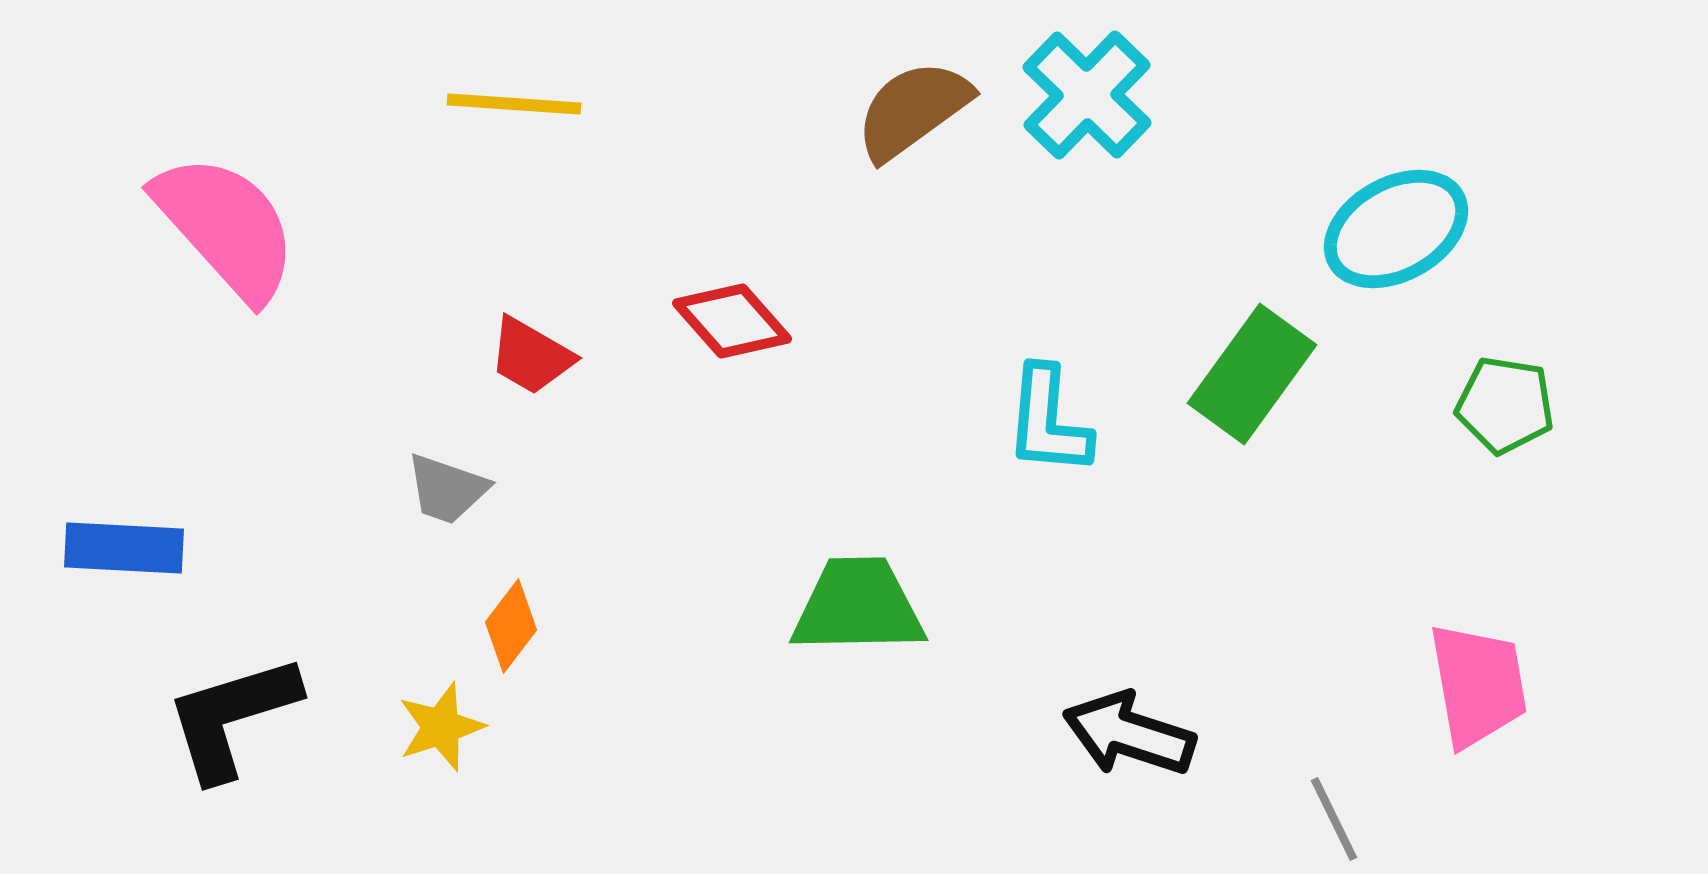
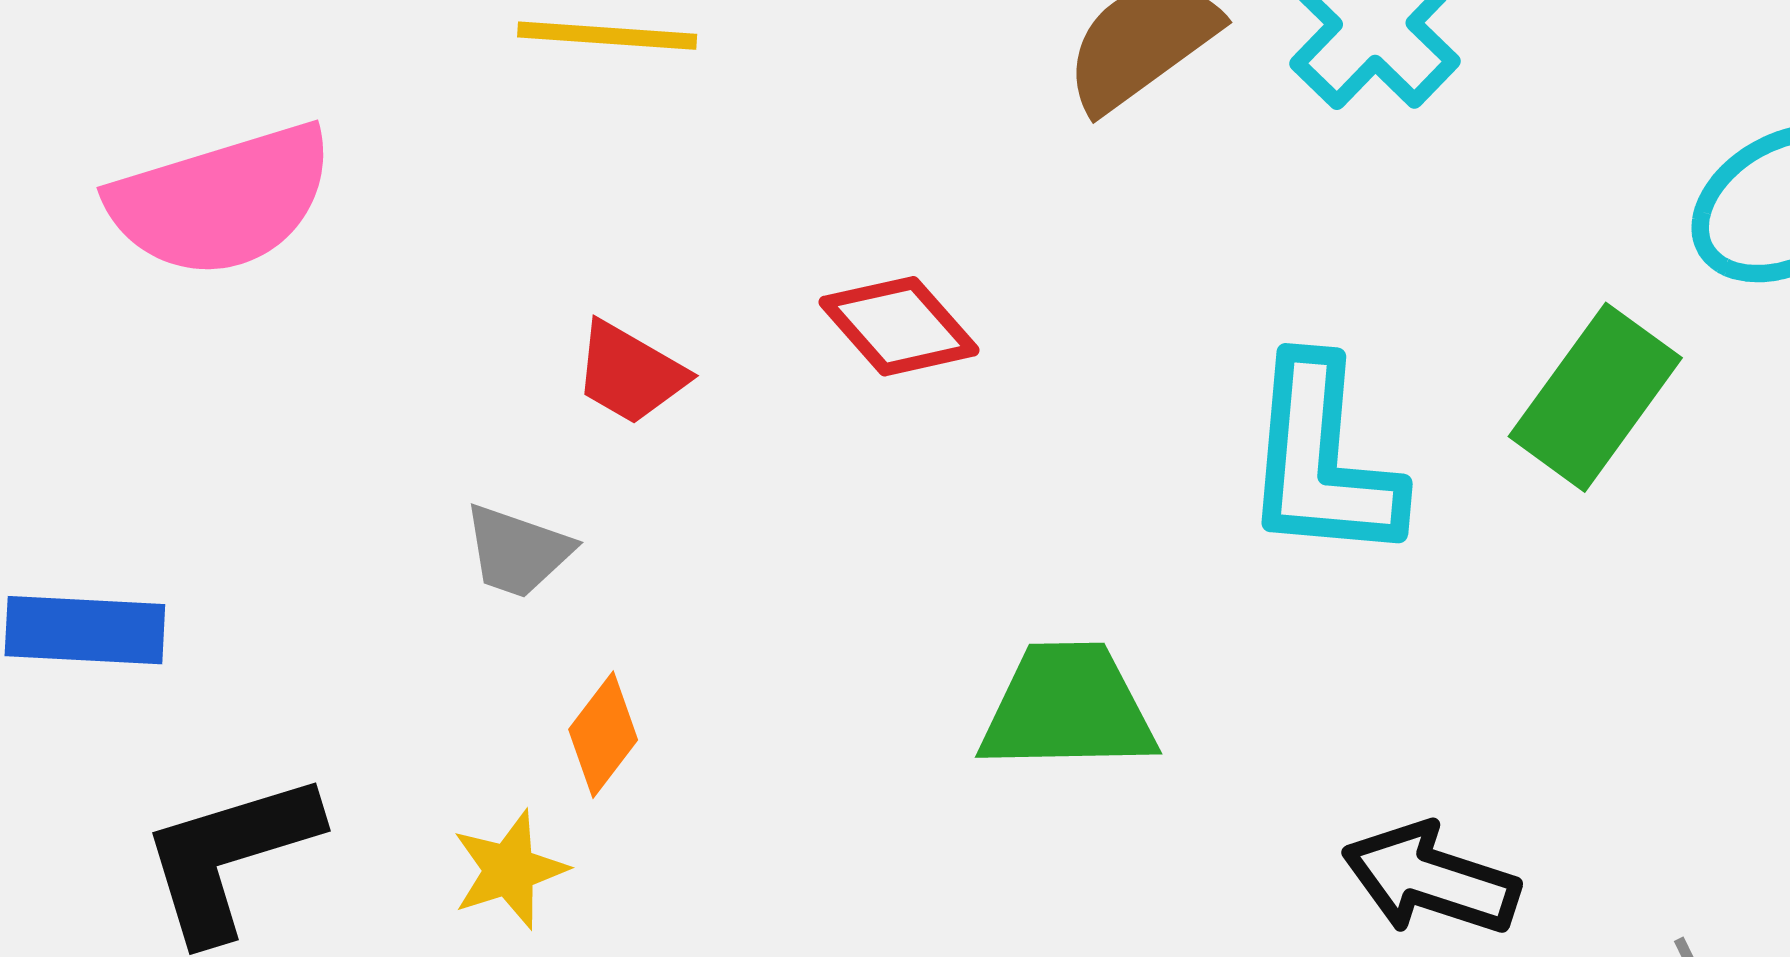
pink semicircle: (226, 227) -> (222, 200), turned 115
cyan L-shape: (1048, 421) -> (1322, 460), size x1.4

